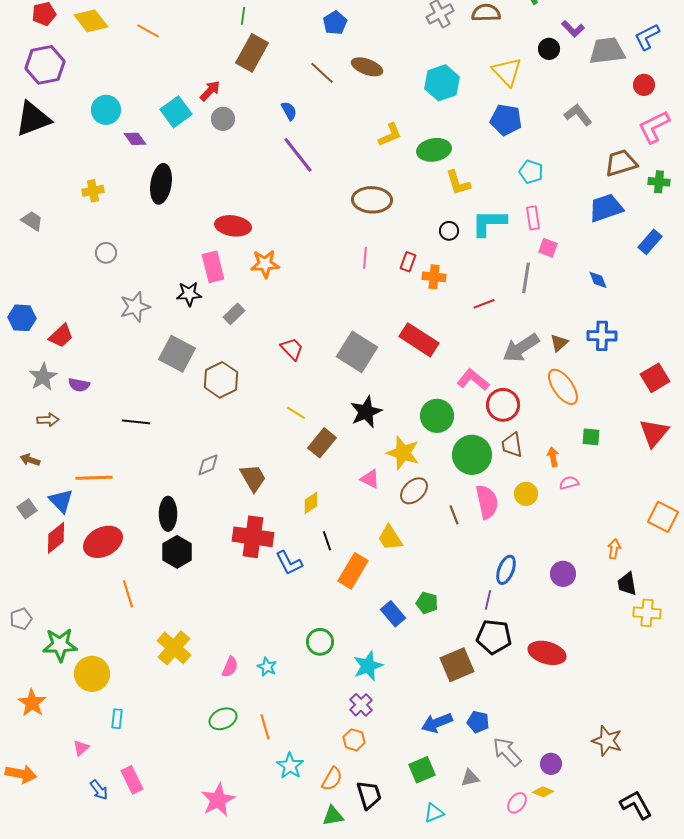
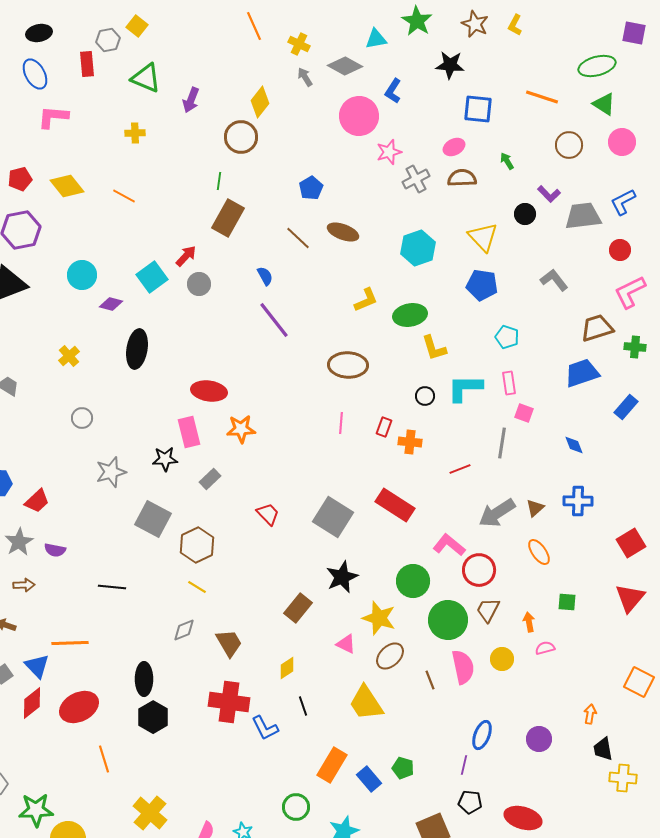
purple diamond: (135, 139) -> (111, 304), turned -40
yellow cross: (93, 191) -> (69, 356), turned -30
orange ellipse: (563, 387) -> (539, 552), size x0.7
yellow line: (296, 413) -> (197, 587), moved
brown trapezoid: (512, 445) -> (488, 610), turned 36
yellow trapezoid: (390, 538) -> (366, 703), size x1.4
orange rectangle: (353, 571) -> (332, 765), moved
black pentagon: (494, 637) -> (470, 802), size x0.7

